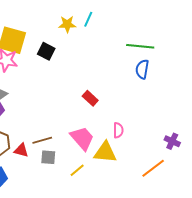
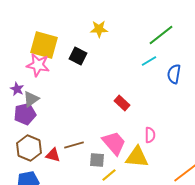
cyan line: (88, 19) -> (149, 61), moved, turned 35
green line: (140, 46) -> (161, 35), moved, turned -44
gray square: (48, 157) -> (97, 160), moved

